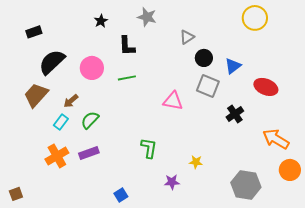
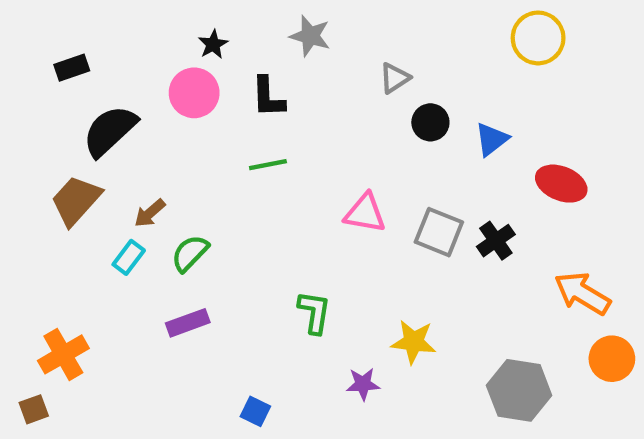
pink circle: (92, 68) -> (194, 93), moved
gray square: (208, 86) -> (439, 232), moved
orange cross: (57, 156) -> (63, 354), moved
yellow star: (196, 162) -> (414, 342), size x1.5
blue square: (121, 195) -> (255, 411), turned -32

